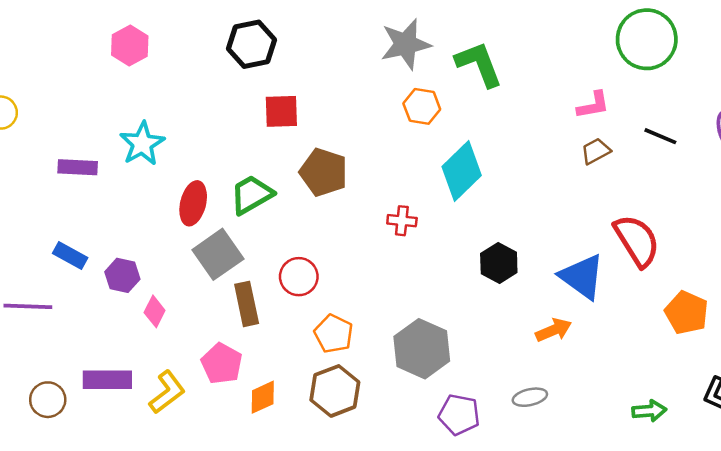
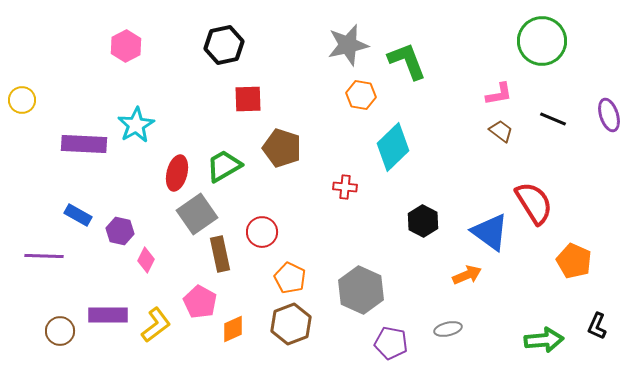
brown trapezoid: (596, 151) -> (501, 131), turned 65
purple rectangle: (78, 167) -> (84, 144), size x1.4
green arrow: (649, 411) -> (544, 340), size x1.4

